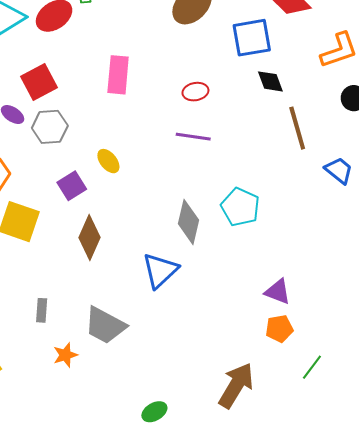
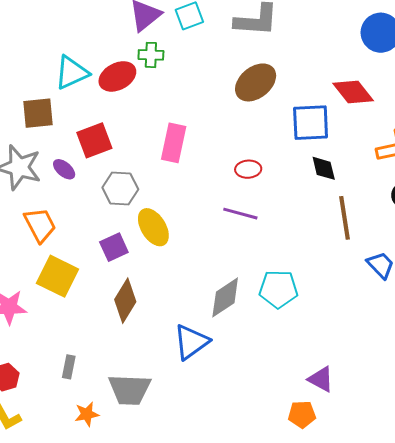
gray hexagon: (50, 127) -> (120, 188), moved
yellow ellipse: (108, 161) -> (153, 227), size x1.5
cyan pentagon: (240, 207) -> (278, 289), turned -30
gray diamond: (188, 222) -> (225, 297), turned 36
purple triangle: (278, 292) -> (321, 379), moved
gray trapezoid: (105, 325) -> (130, 390), turned -33

